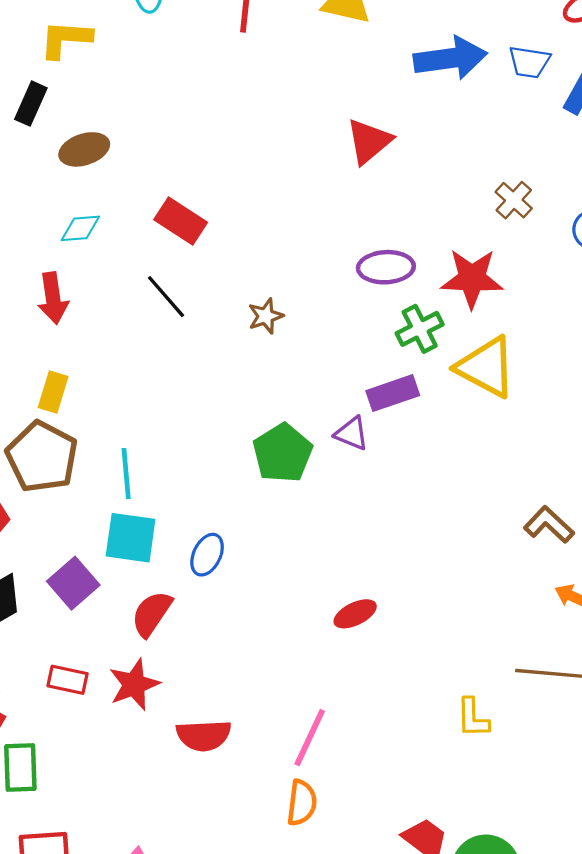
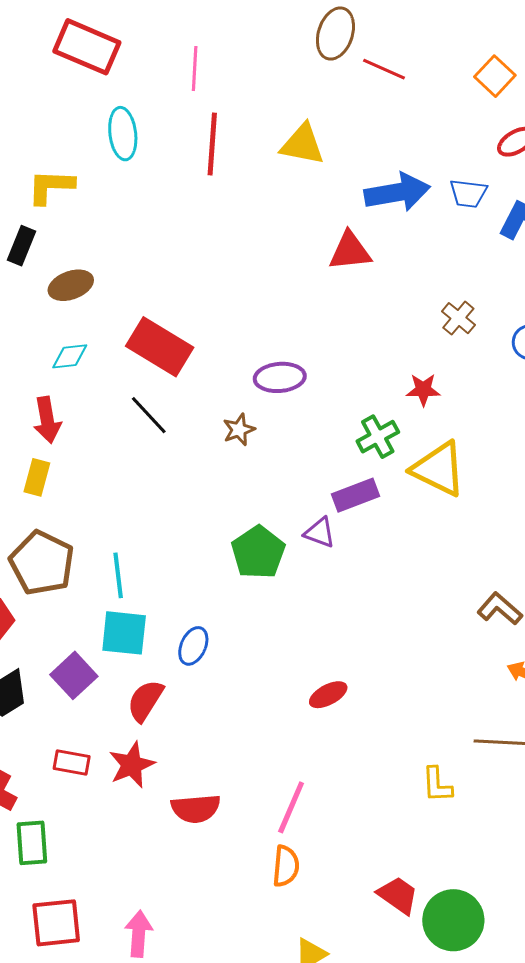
red triangle: (369, 141) -> (350, 251), moved, turned 36
red rectangle: (181, 221) -> (160, 347), size x1.4
purple ellipse: (386, 267) -> (280, 377), moved
red star: (472, 278) -> (423, 390), size x0.6
yellow rectangle: (53, 392) -> (37, 477), moved

